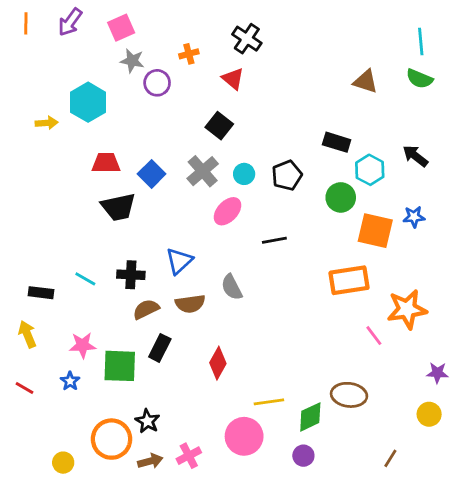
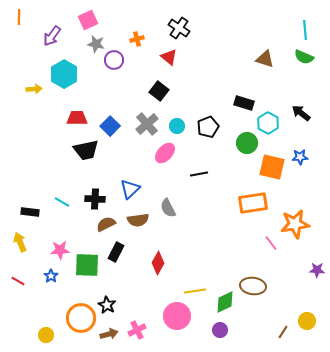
purple arrow: (70, 22) -> (52, 36), moved
yellow circle: (429, 414) -> (307, 321), moved

